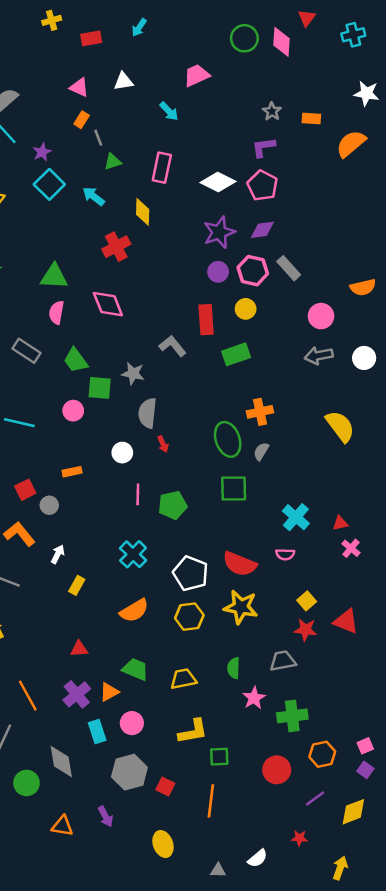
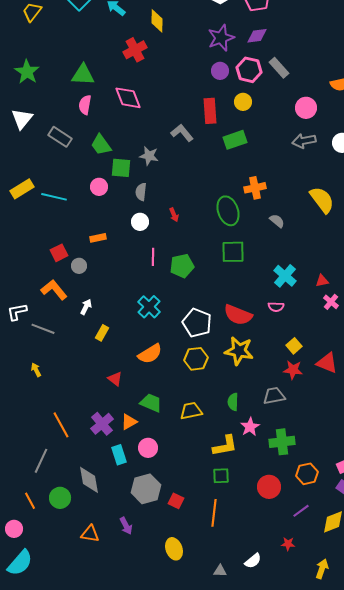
gray semicircle: (147, 413) -> (141, 192), moved, size x0.7
gray semicircle: (261, 451) -> (277, 221), moved, turned 98
red triangle: (79, 649) -> (115, 379), moved, turned 42
yellow L-shape: (193, 731) -> (225, 446), moved

